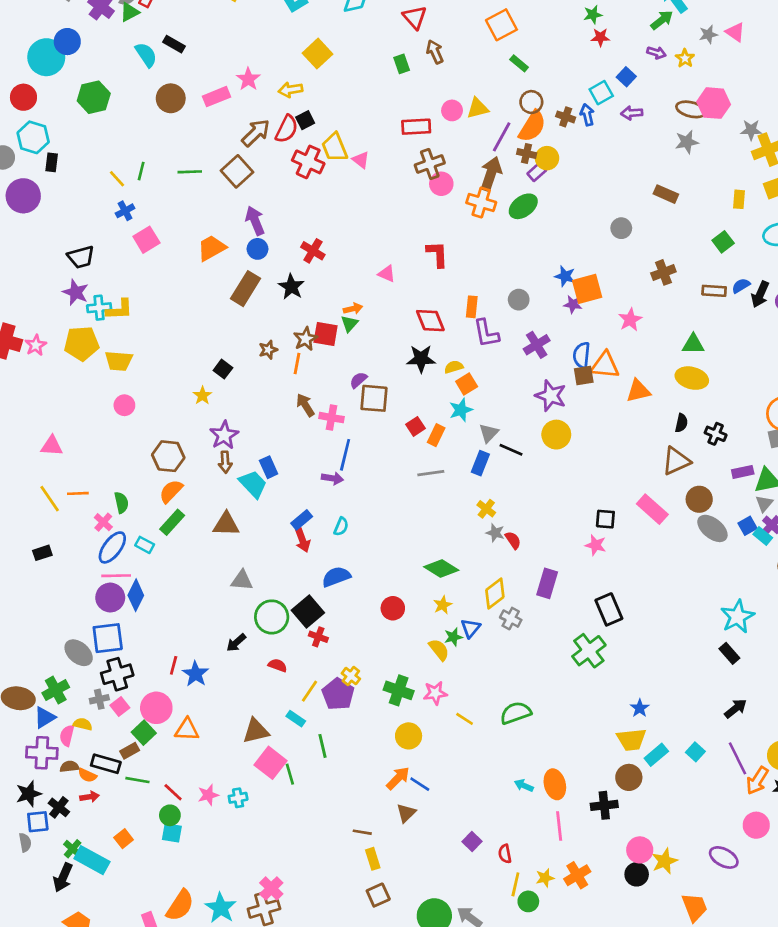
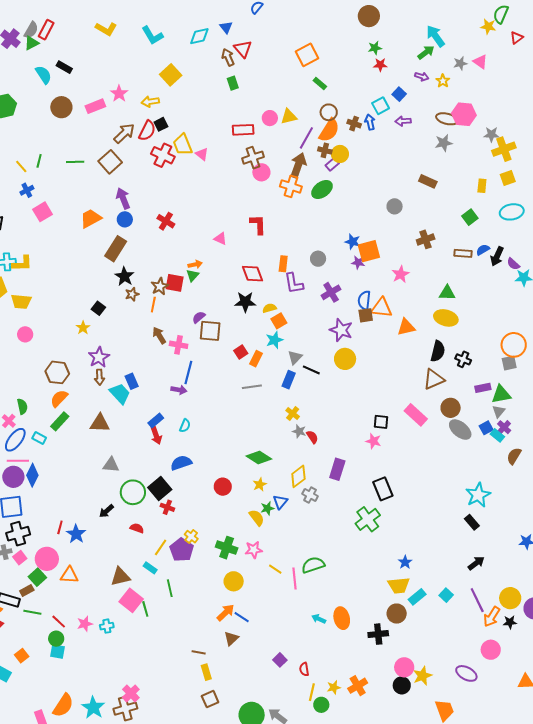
brown arrow: (435, 52) -> (228, 57), moved
black star: (291, 287) -> (124, 276), moved
black semicircle: (681, 423) -> (438, 351), size x1.5
pink line: (559, 826) -> (295, 579), moved

